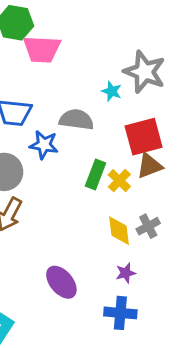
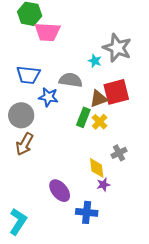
brown triangle: (149, 166) -> (99, 99), moved
yellow diamond: (119, 231) -> (97, 168), moved
blue cross: (120, 313) -> (87, 212), moved

